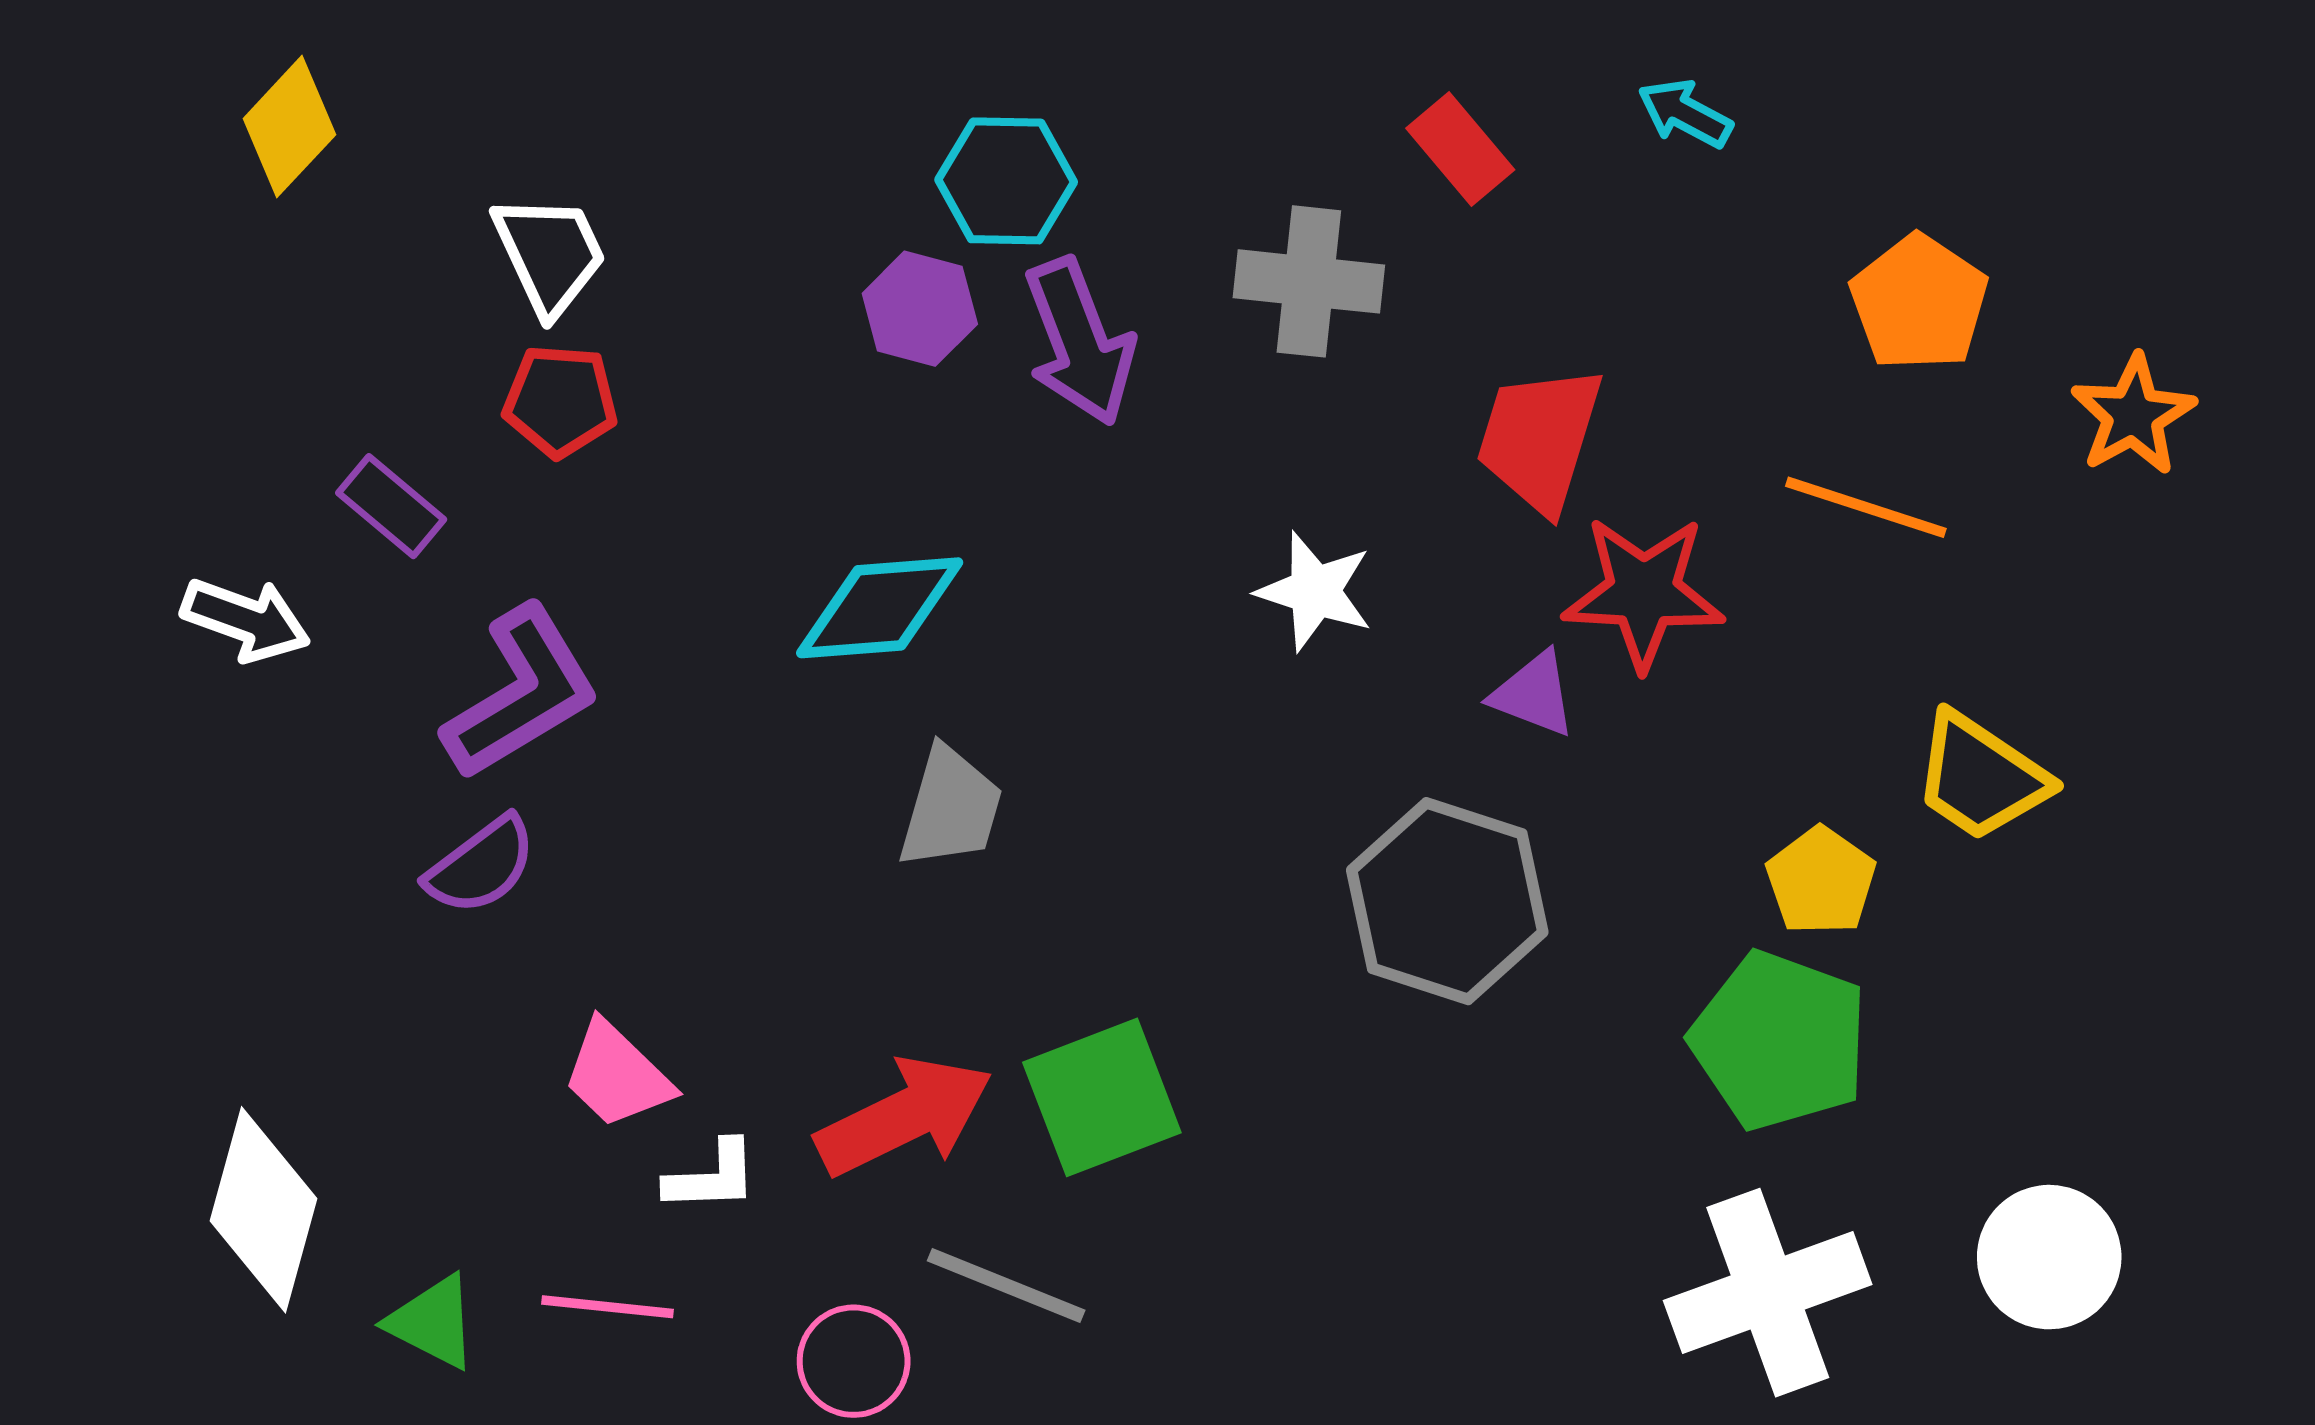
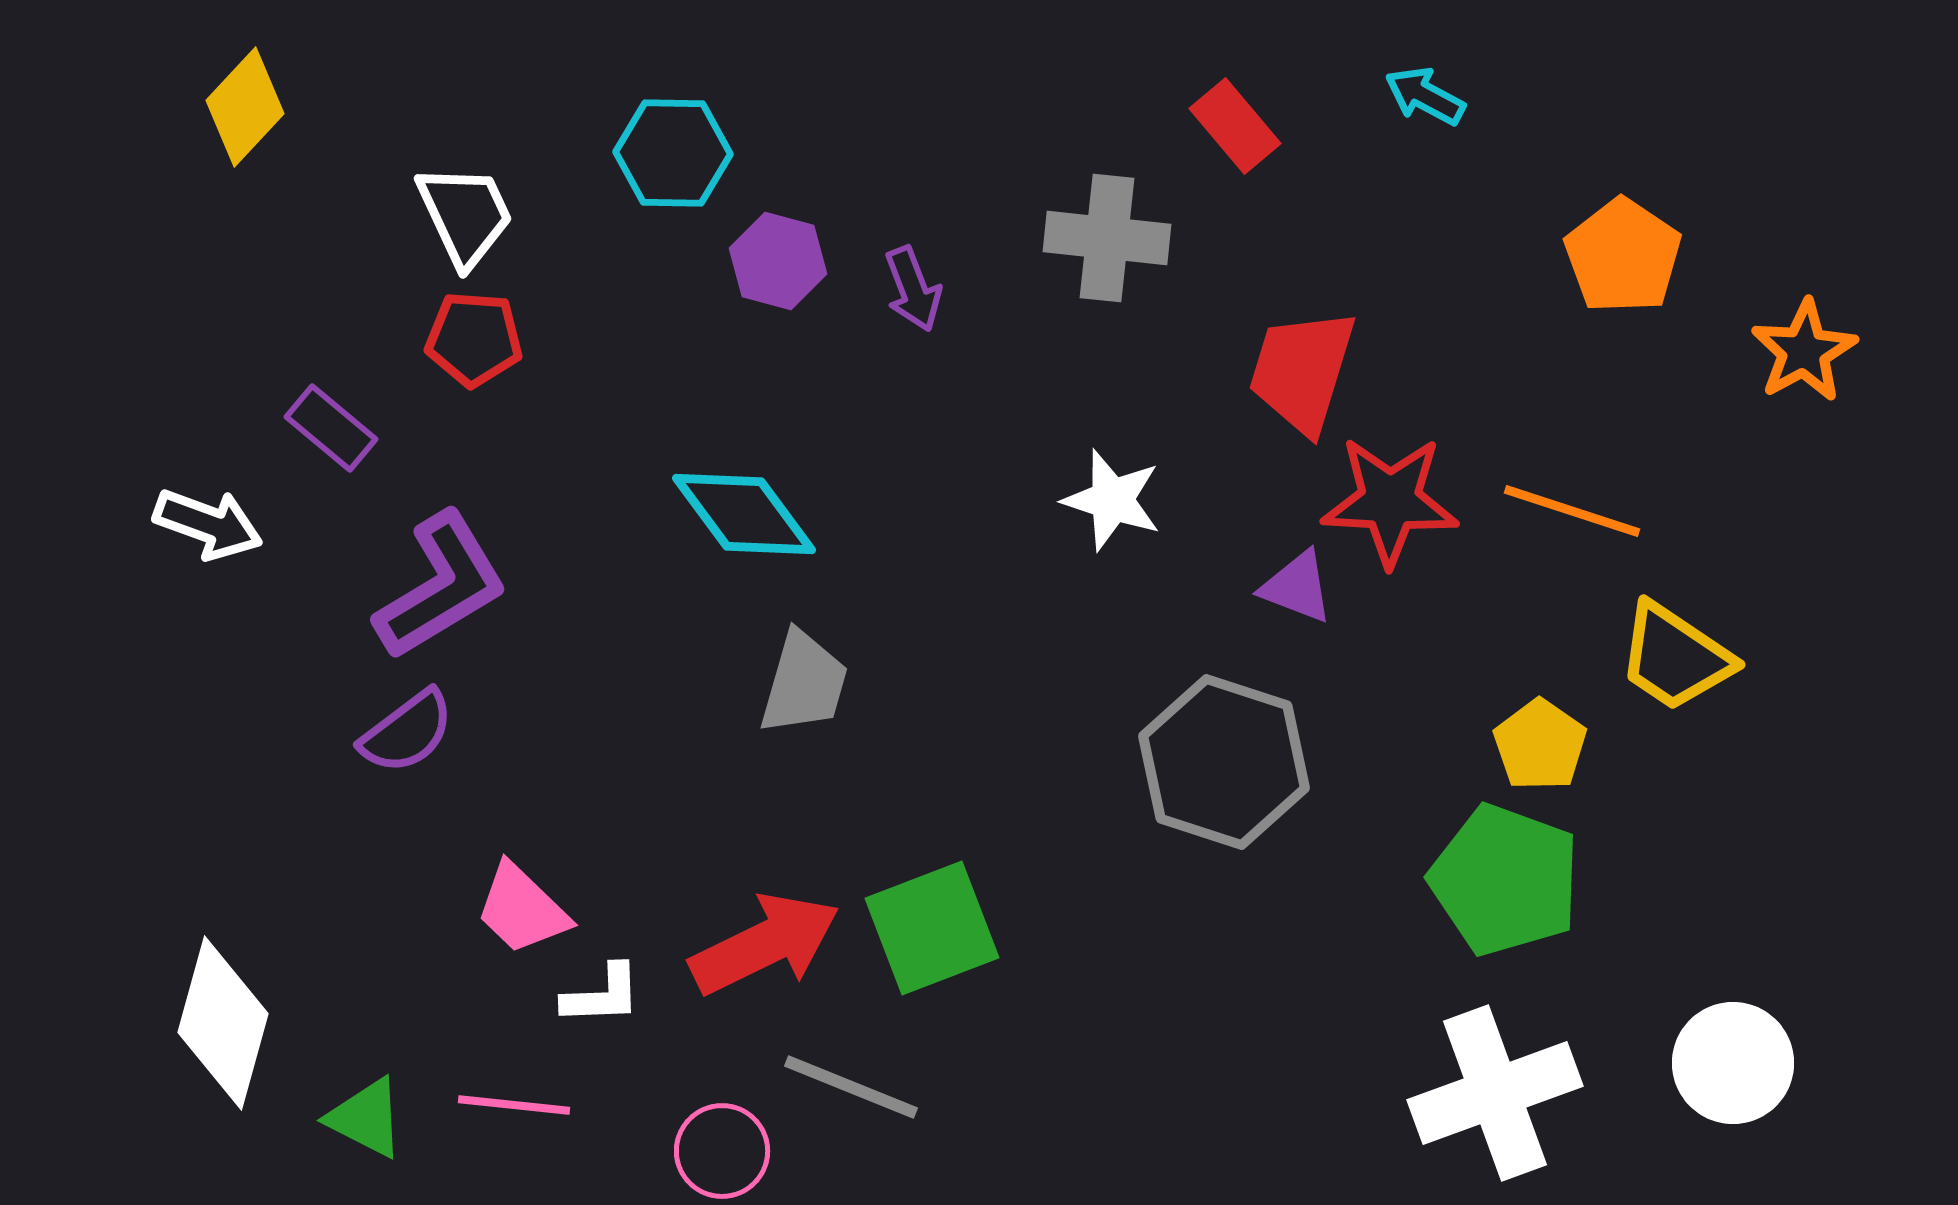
cyan hexagon: (1006, 181) -> (673, 153), moved
purple arrow: (1079, 342) -> (913, 289), size x0.6
orange line: (1866, 507) -> (1572, 511), moved
cyan diamond: (880, 608) -> (744, 514), turned 58

